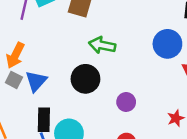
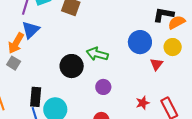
green arrow: (102, 45) -> (97, 54), moved
blue triangle: (36, 81) -> (31, 30), moved

